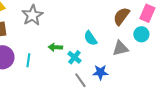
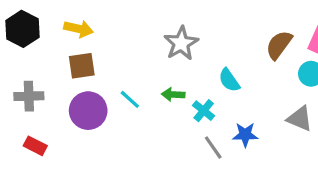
gray star: (32, 15) -> (181, 43), moved
gray triangle: (120, 48) -> (300, 119), moved, turned 36
cyan line: (28, 60) -> (130, 99), moved, turned -56

